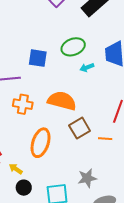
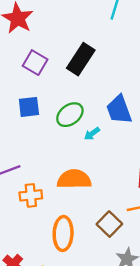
blue square: (38, 58) -> (29, 107), moved
brown square: (80, 128) -> (109, 224), moved

